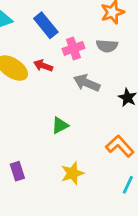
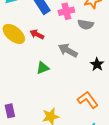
pink cross: (73, 48) -> (66, 11), moved
green triangle: (60, 125) -> (43, 68), moved

